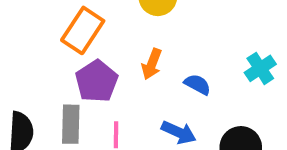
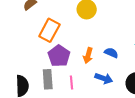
orange arrow: (152, 64) -> (88, 55), moved

